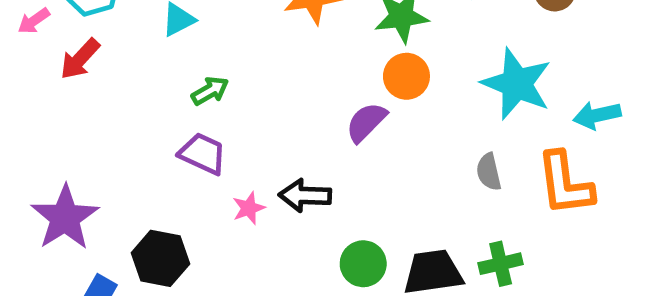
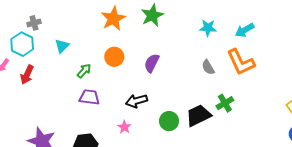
orange circle: (406, 76) -> (114, 57), moved
cyan star: (517, 84) -> (208, 28), size x0.6
pink star: (249, 208) -> (124, 127), moved

